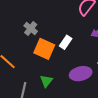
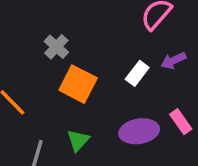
white rectangle: (66, 42) -> (137, 73), moved

